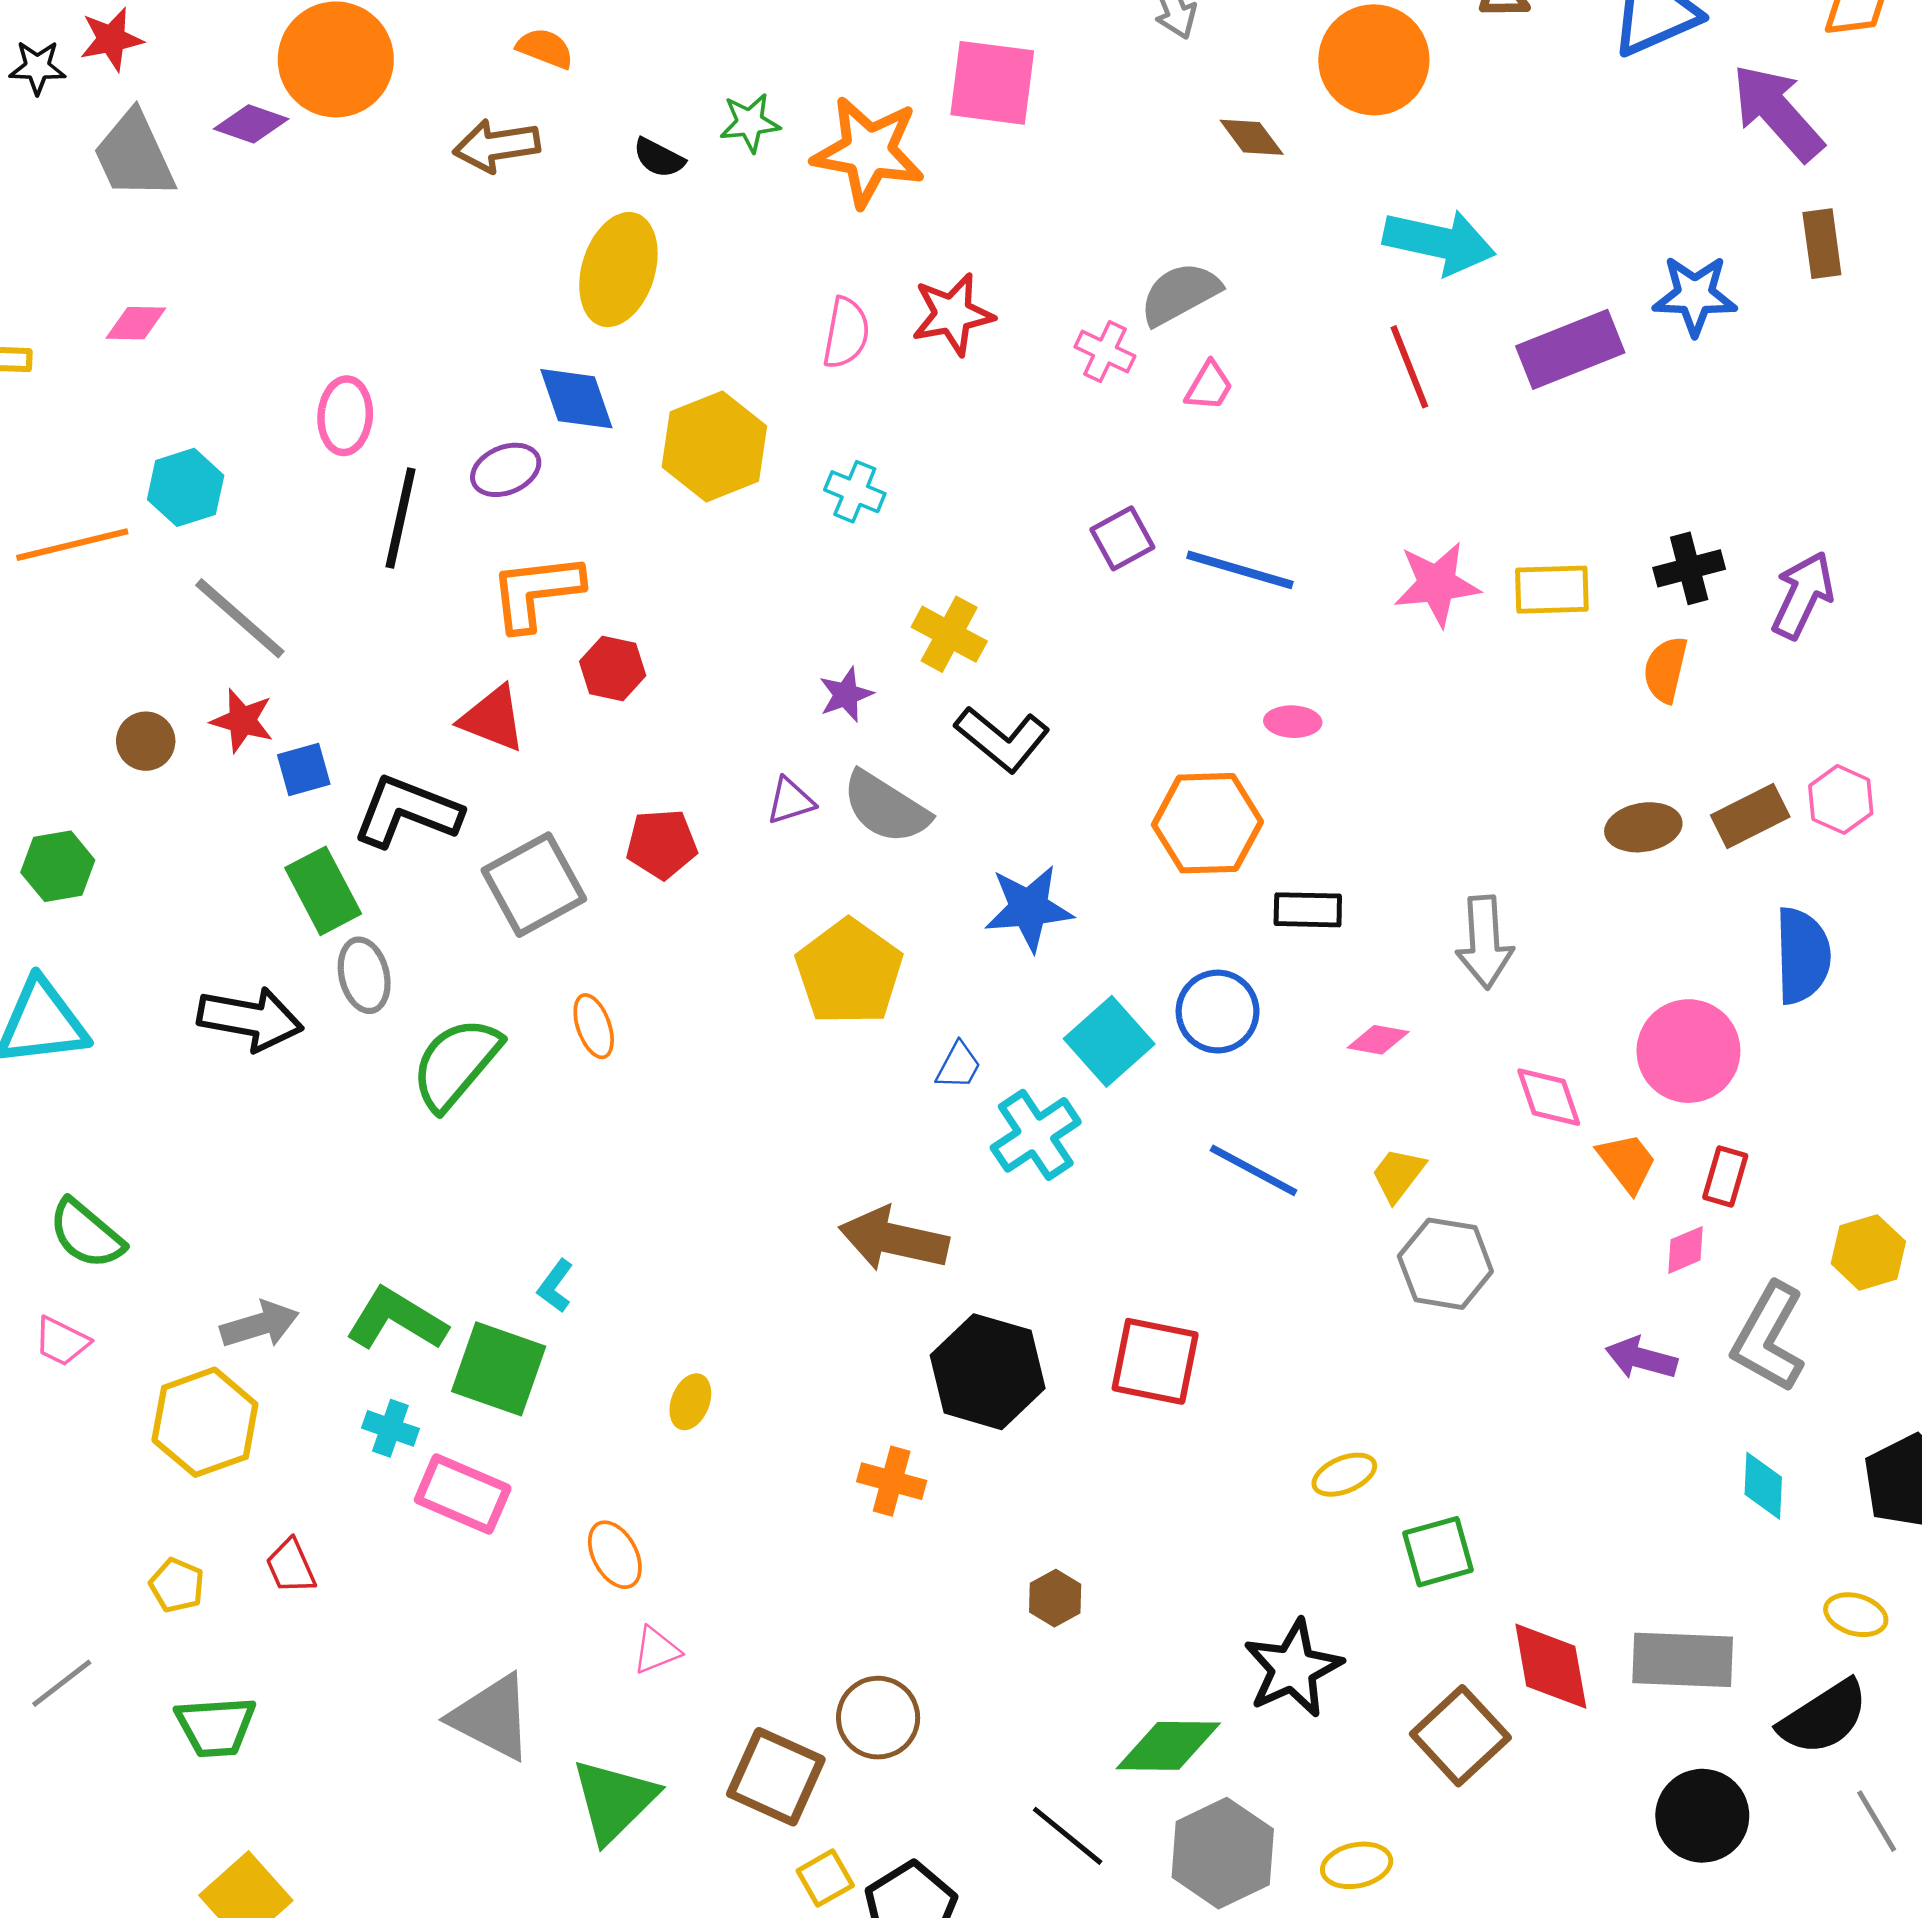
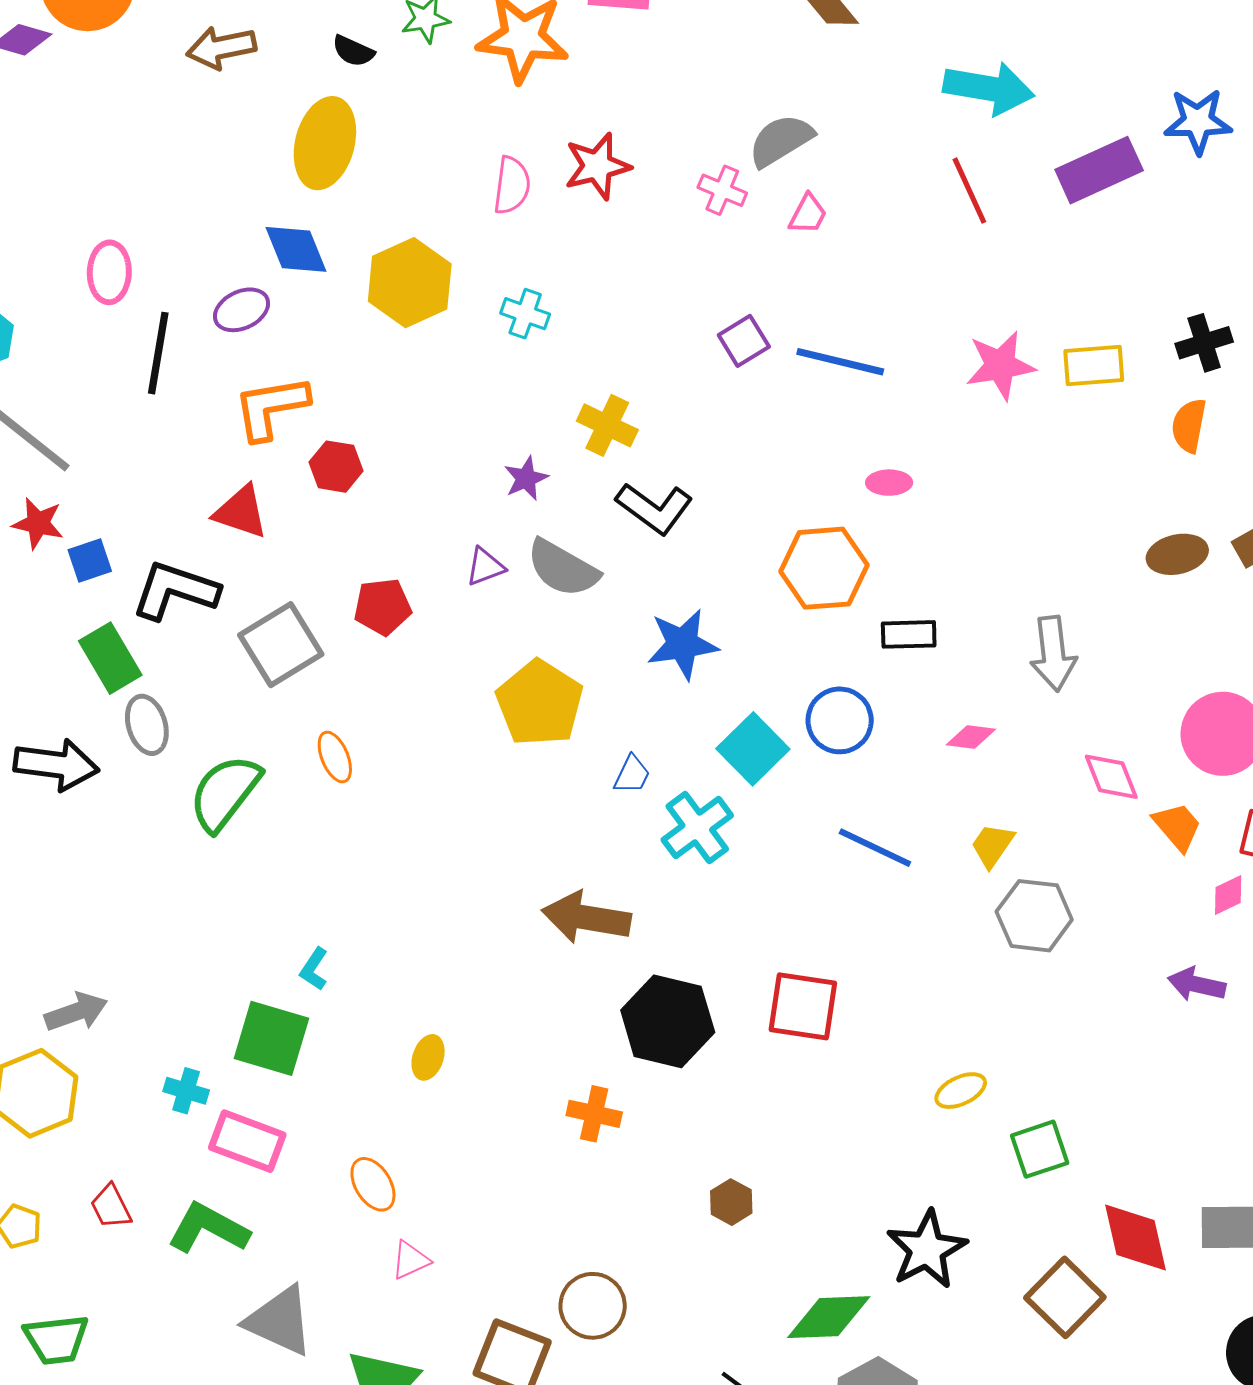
green L-shape: (396, 1319) -> (208, 1228), moved

